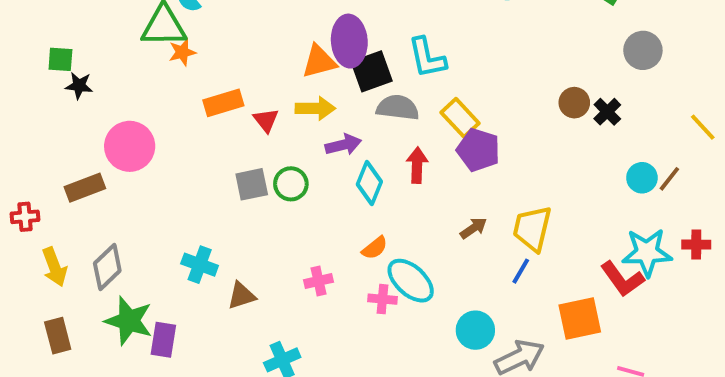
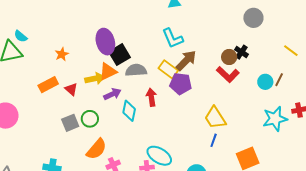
orange star: (182, 52) -> (62, 54), moved
cyan L-shape: (427, 58) -> (173, 38), moved
orange triangle: (319, 61) -> (108, 71), moved
brown circle: (574, 103) -> (229, 57), moved
brown arrow: (473, 228) -> (186, 61), moved, size x1.6
yellow trapezoid: (532, 228) -> (215, 118), turned -35
orange semicircle: (375, 248) -> (97, 149), moved, size x1.6
red L-shape: (622, 279) -> (228, 74), moved

